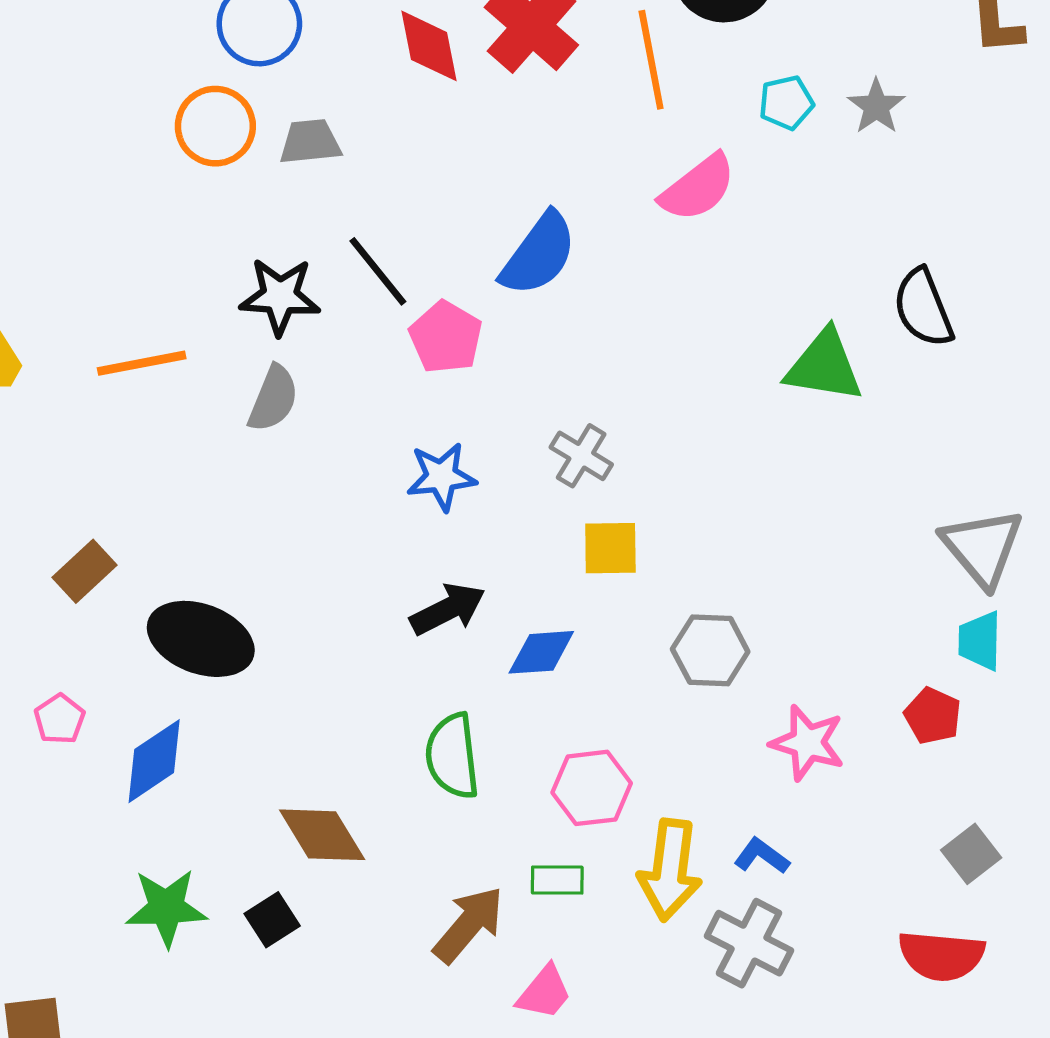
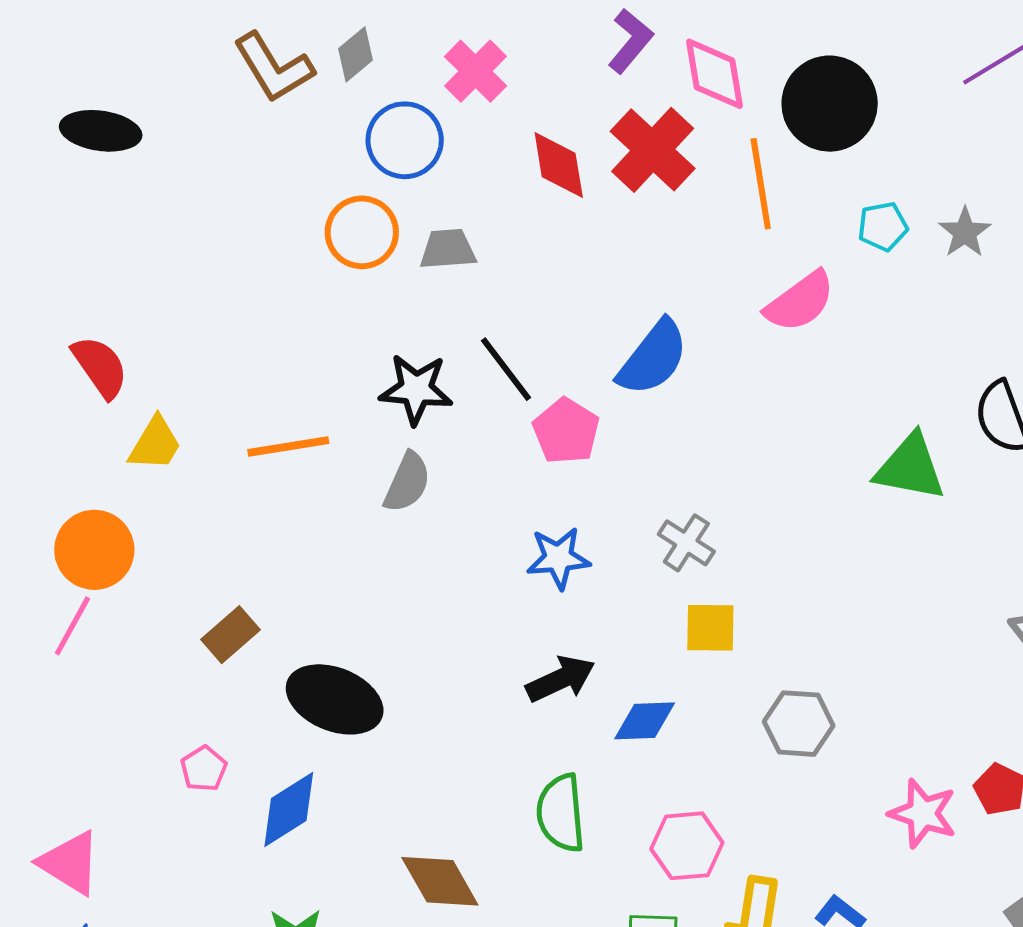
pink star: (807, 743) -> (923, 813), moved

